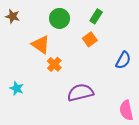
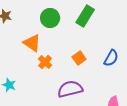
green rectangle: (96, 16) -> (85, 16), size x1.5
orange square: (90, 39) -> (79, 58), moved

